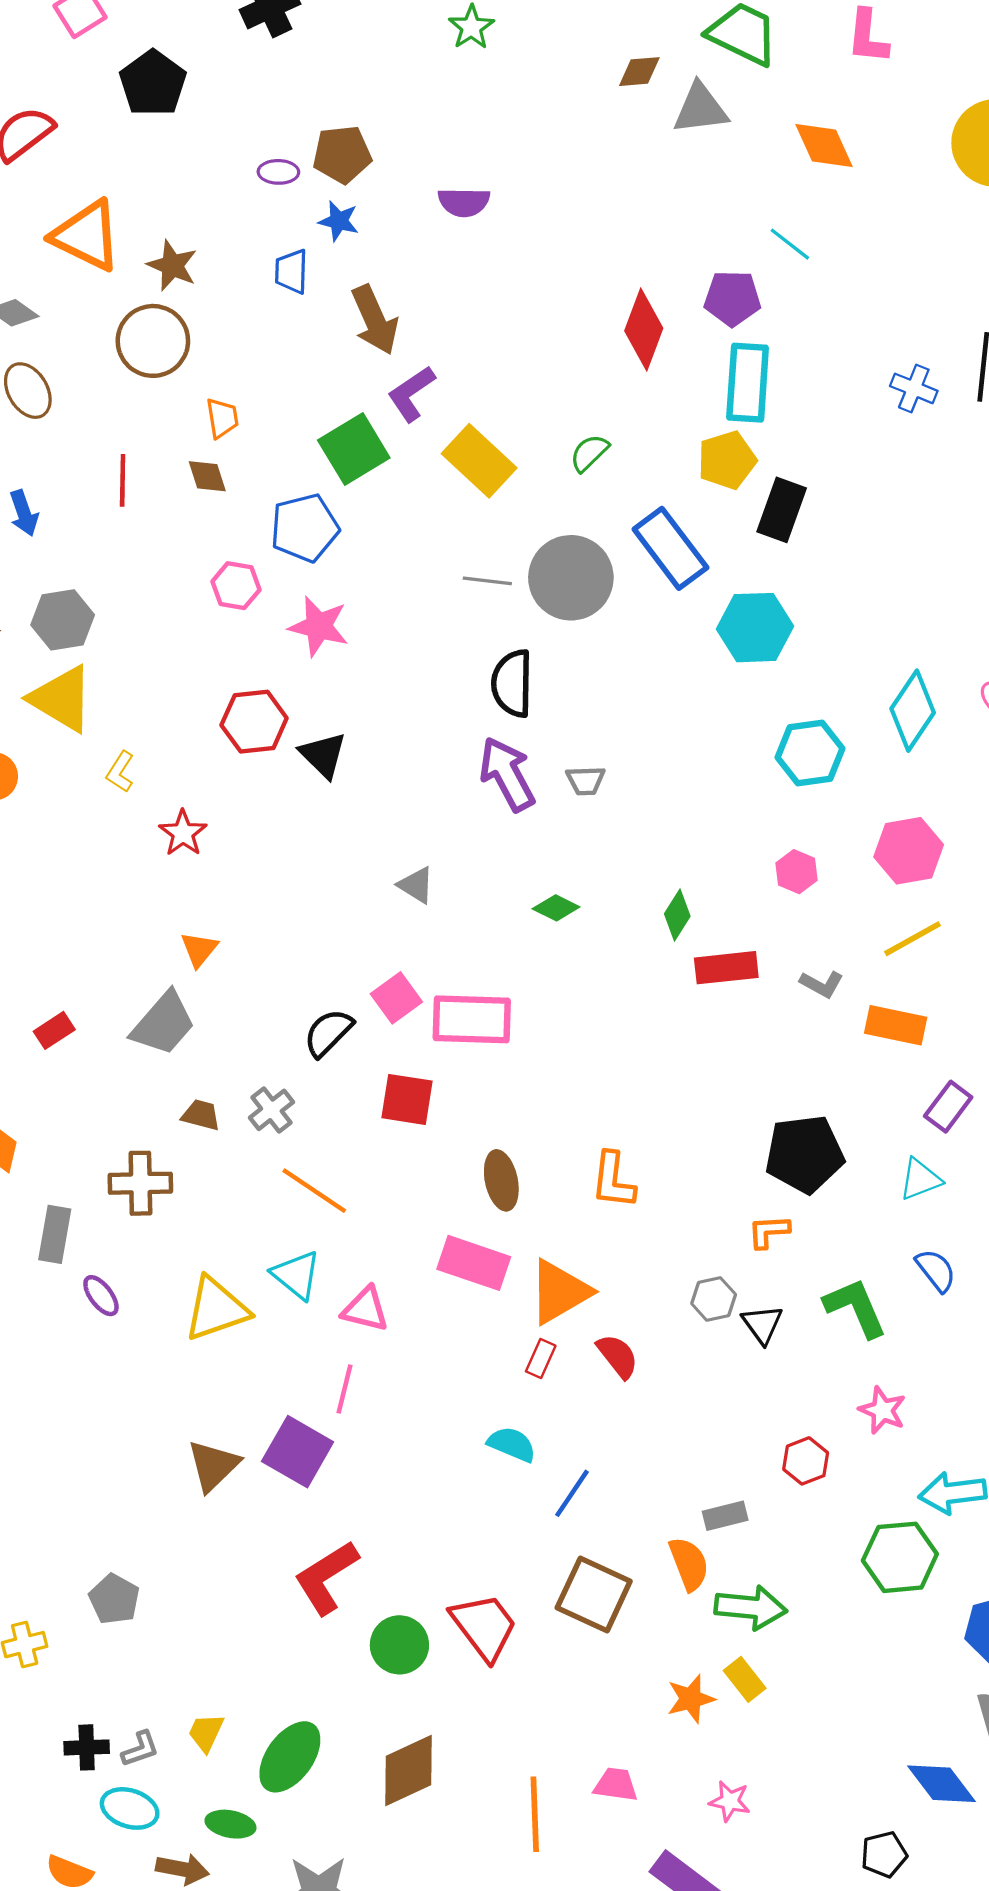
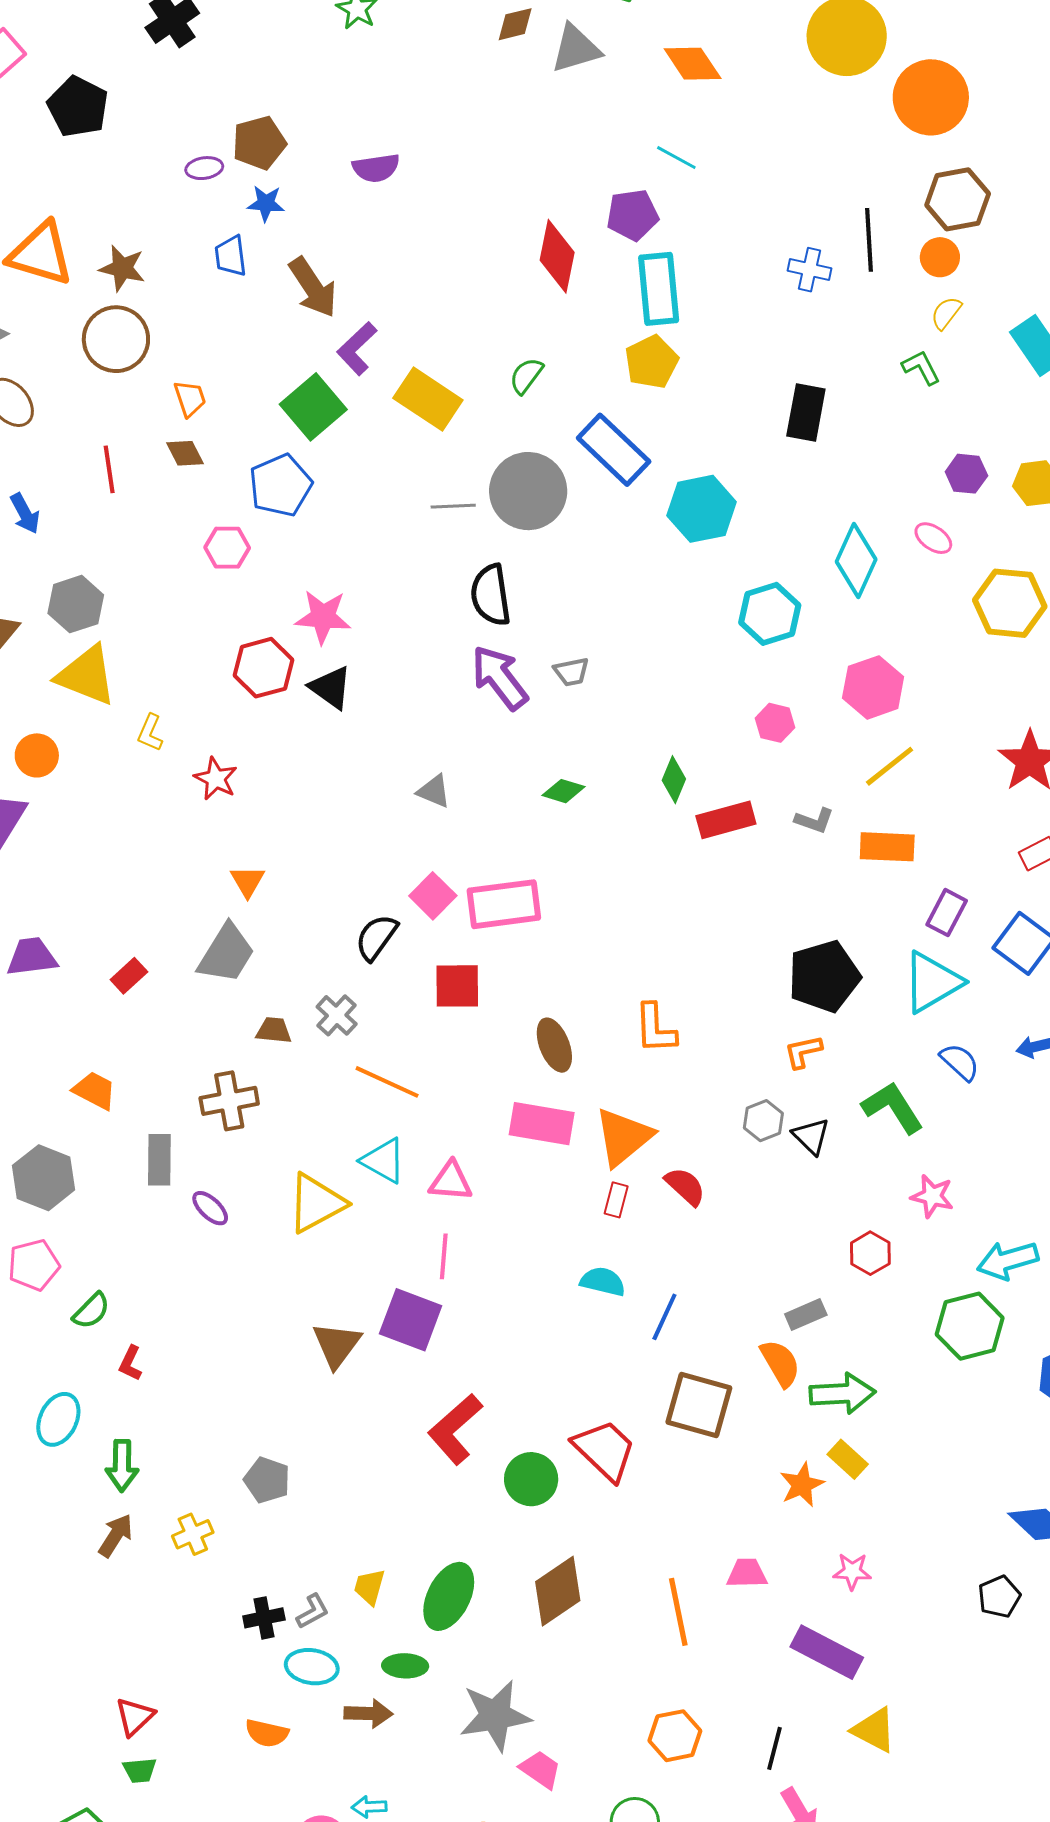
black rectangle: (782, 510) -> (806, 413), moved
pink star: (319, 626) -> (323, 617), moved
cyan triangle: (920, 1179) -> (932, 982), size x1.6

